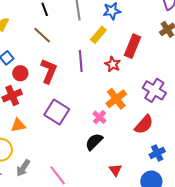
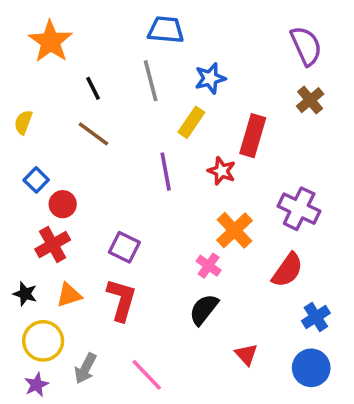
red L-shape: (49, 71) -> (121, 300), moved
purple square: (57, 112) -> (124, 247), moved, size x0.7

